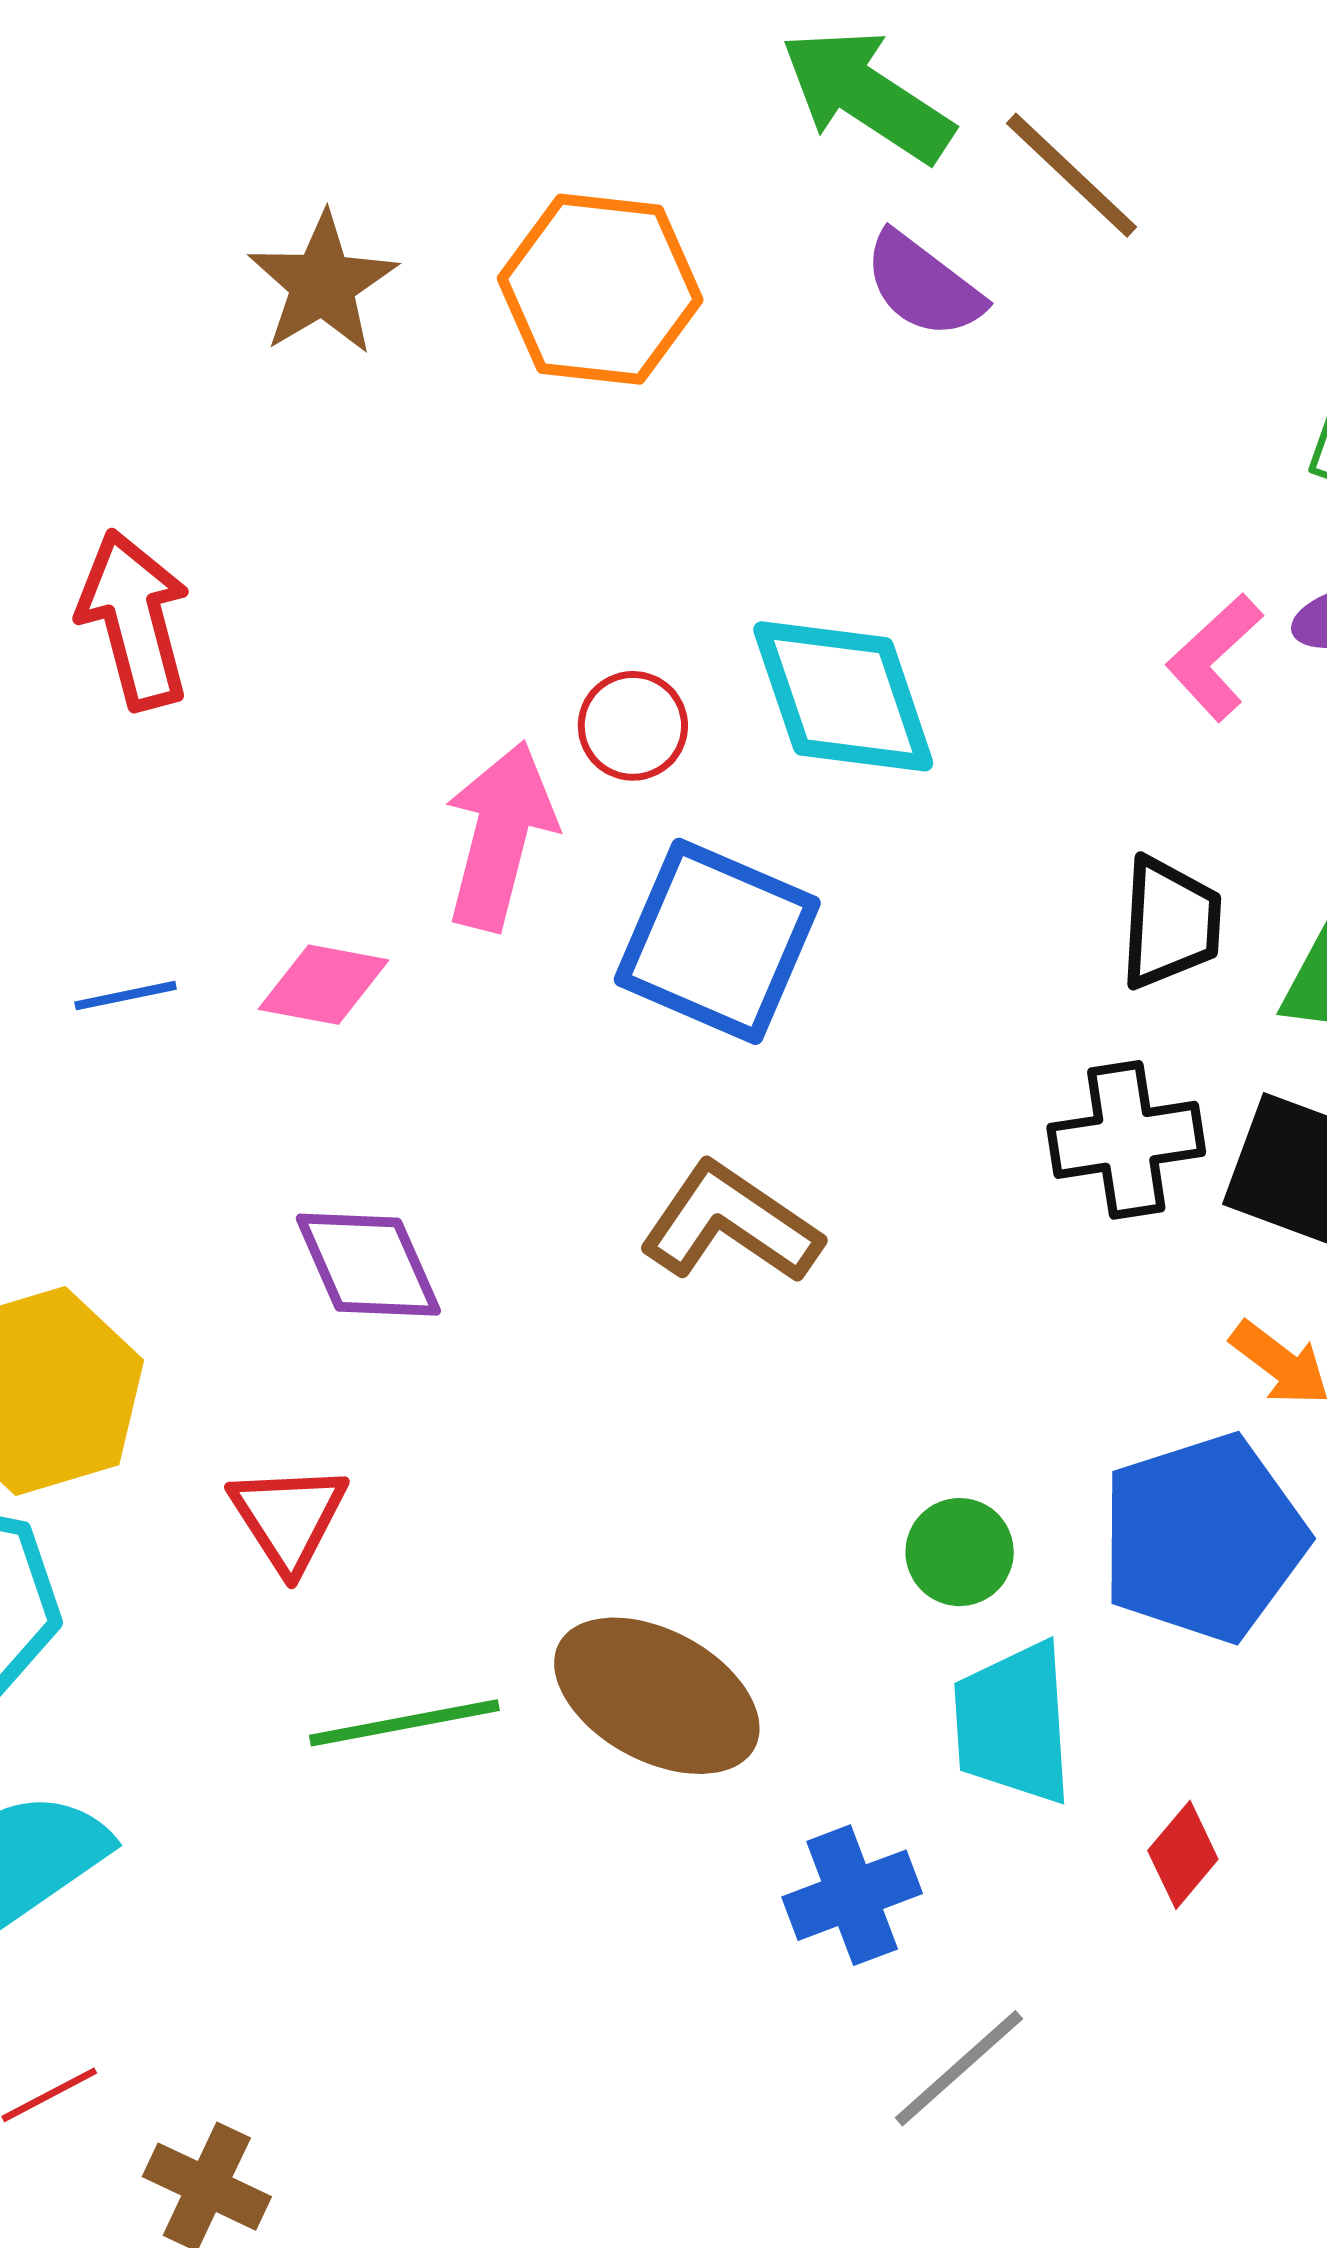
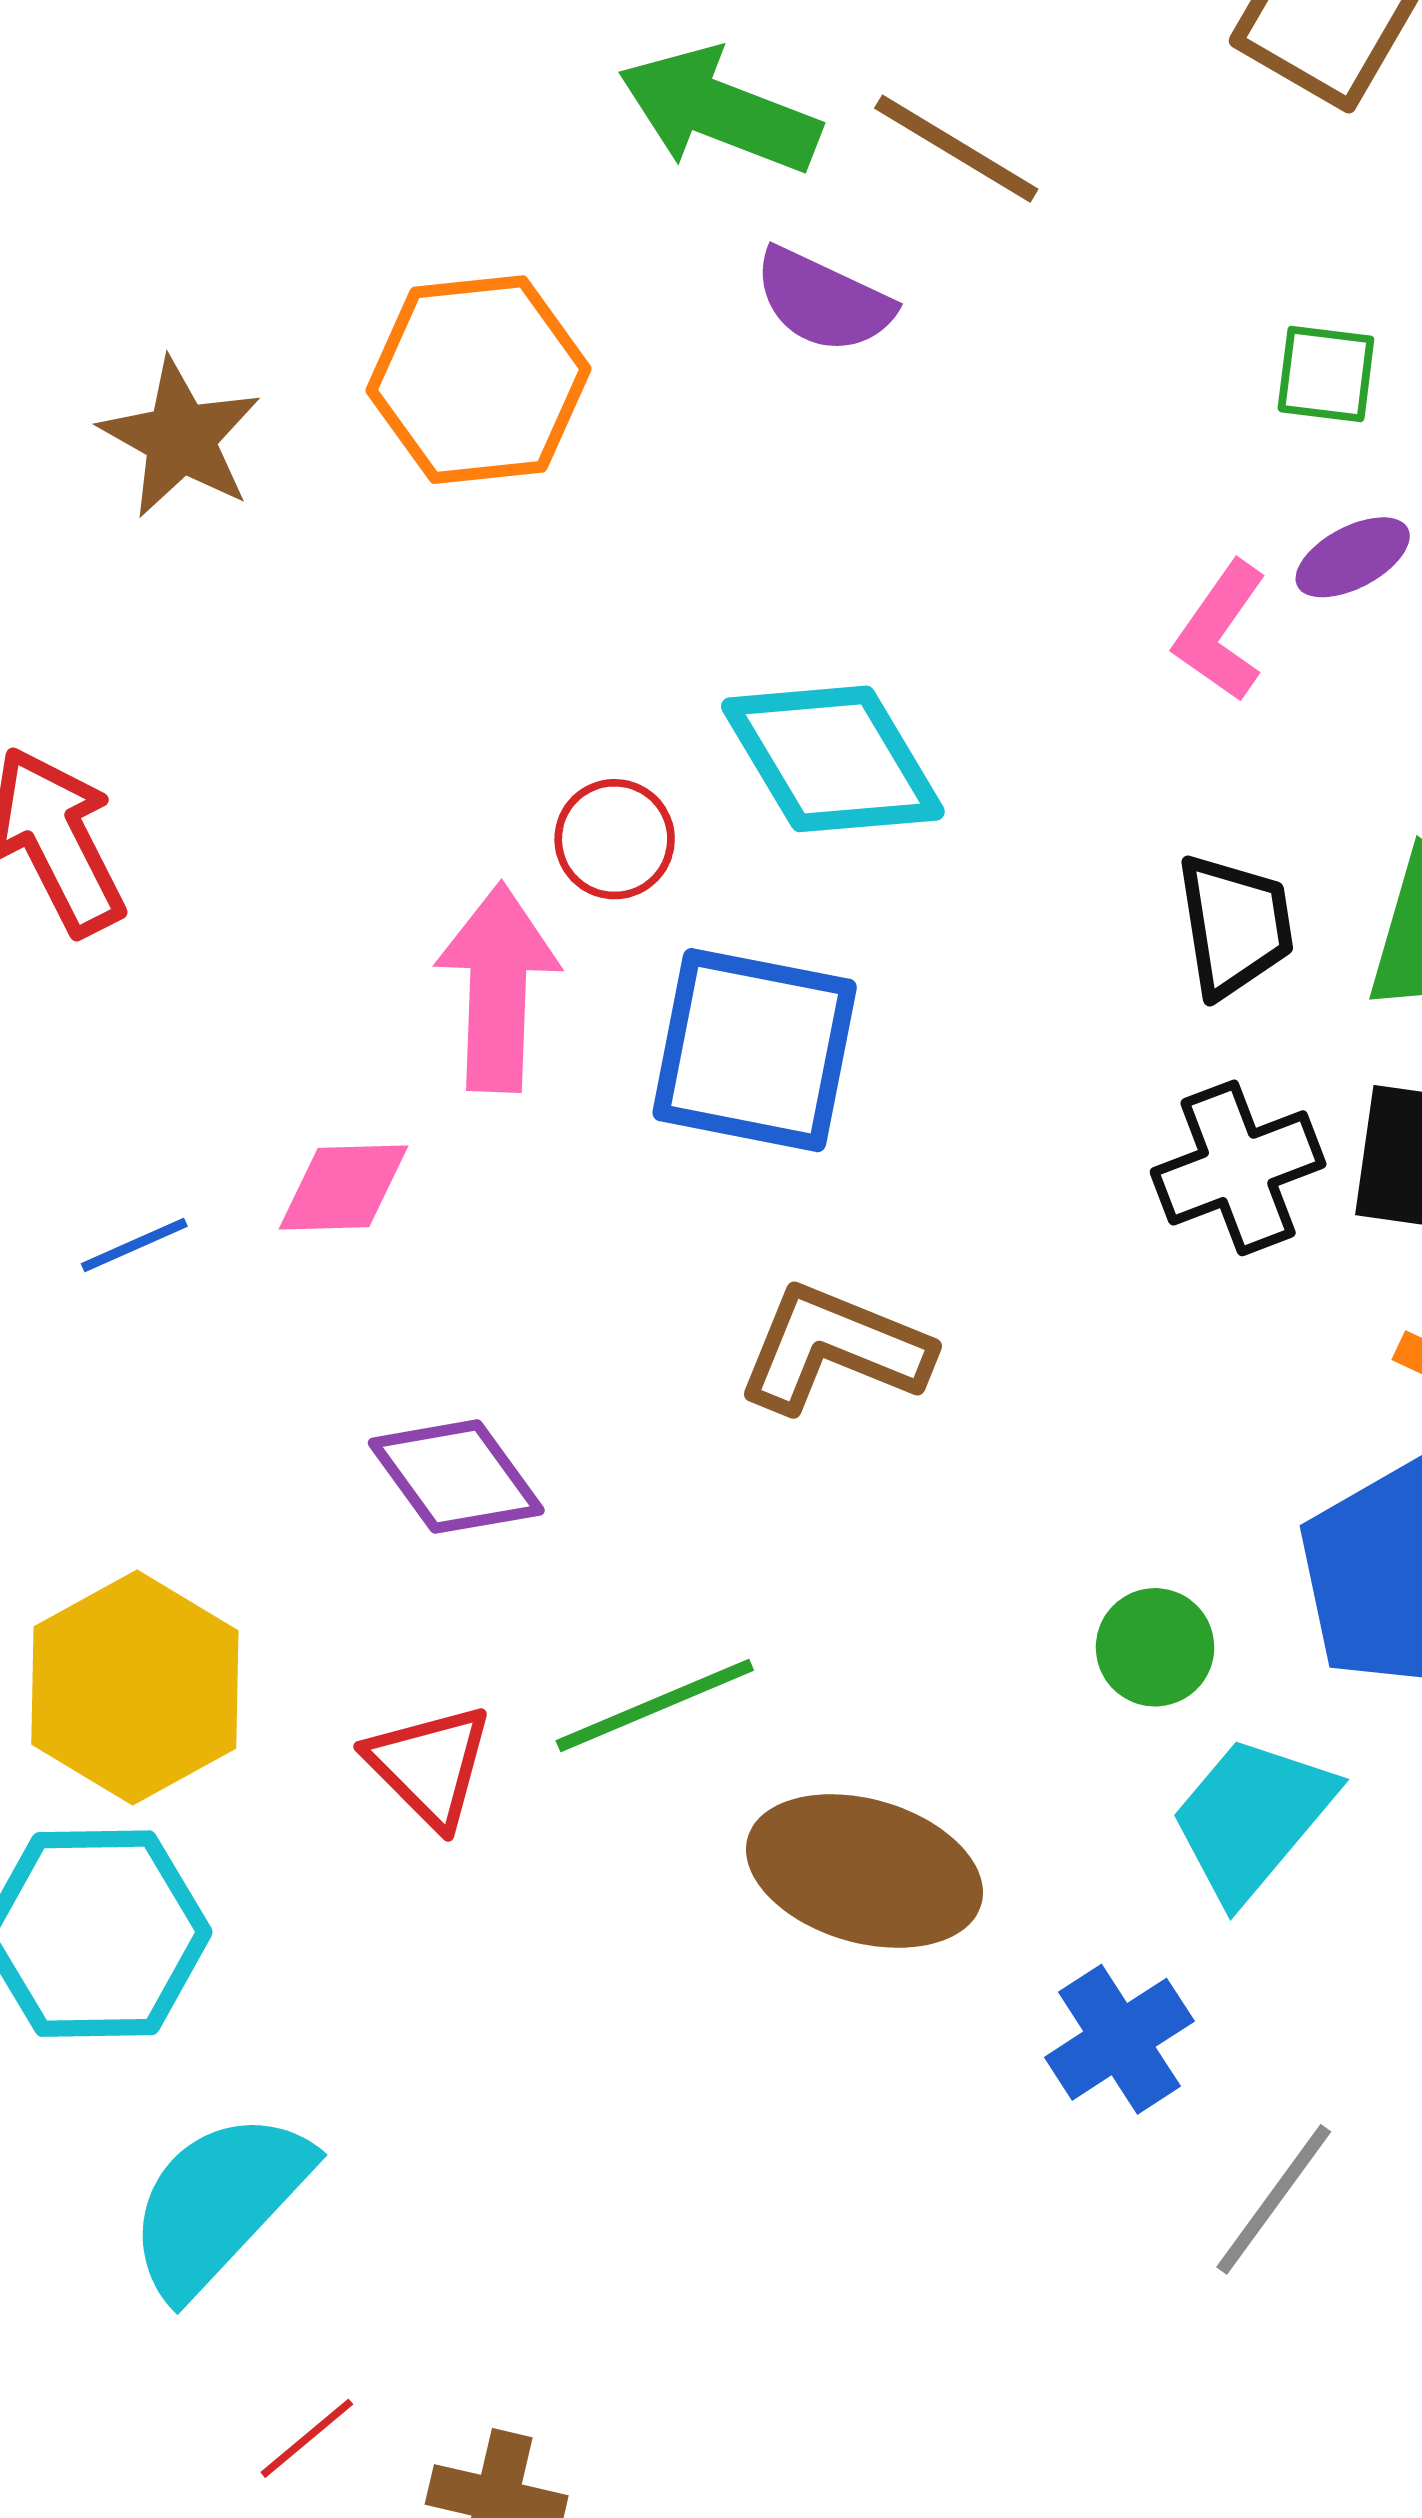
green line: (404, 1723) -> (655, 1706), moved
cyan trapezoid: (1013, 1723) -> (1252, 1818), turned 56

